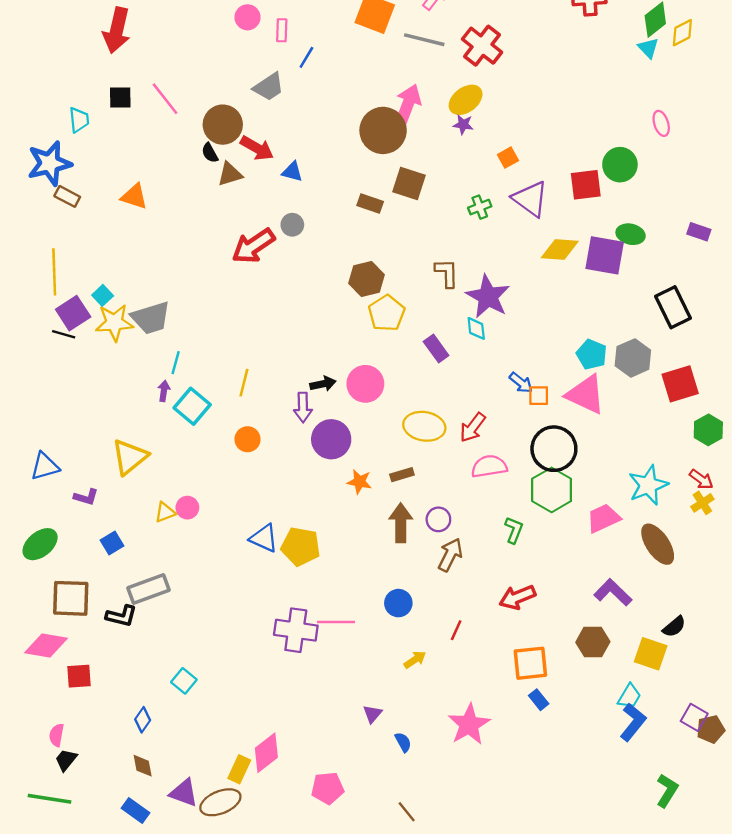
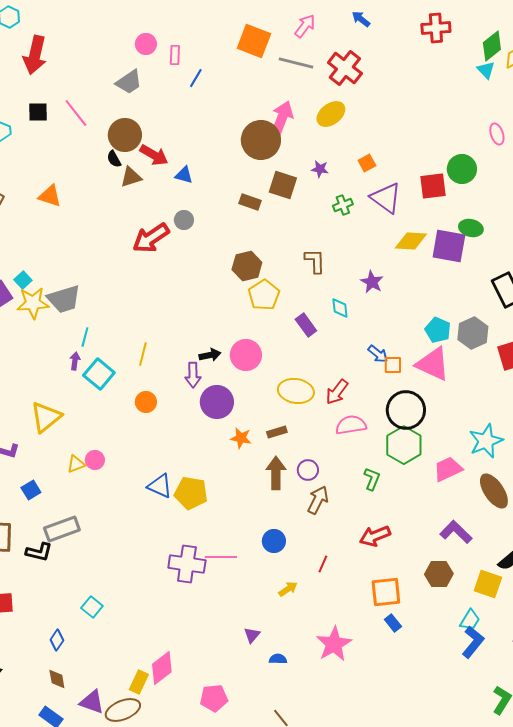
gray trapezoid: (269, 87) -> (129, 82), moved
purple star: (463, 125) -> (320, 169), moved
purple star: (488, 297) -> (372, 282), moved, size x0.6
blue semicircle: (403, 742) -> (278, 659), turned -60

